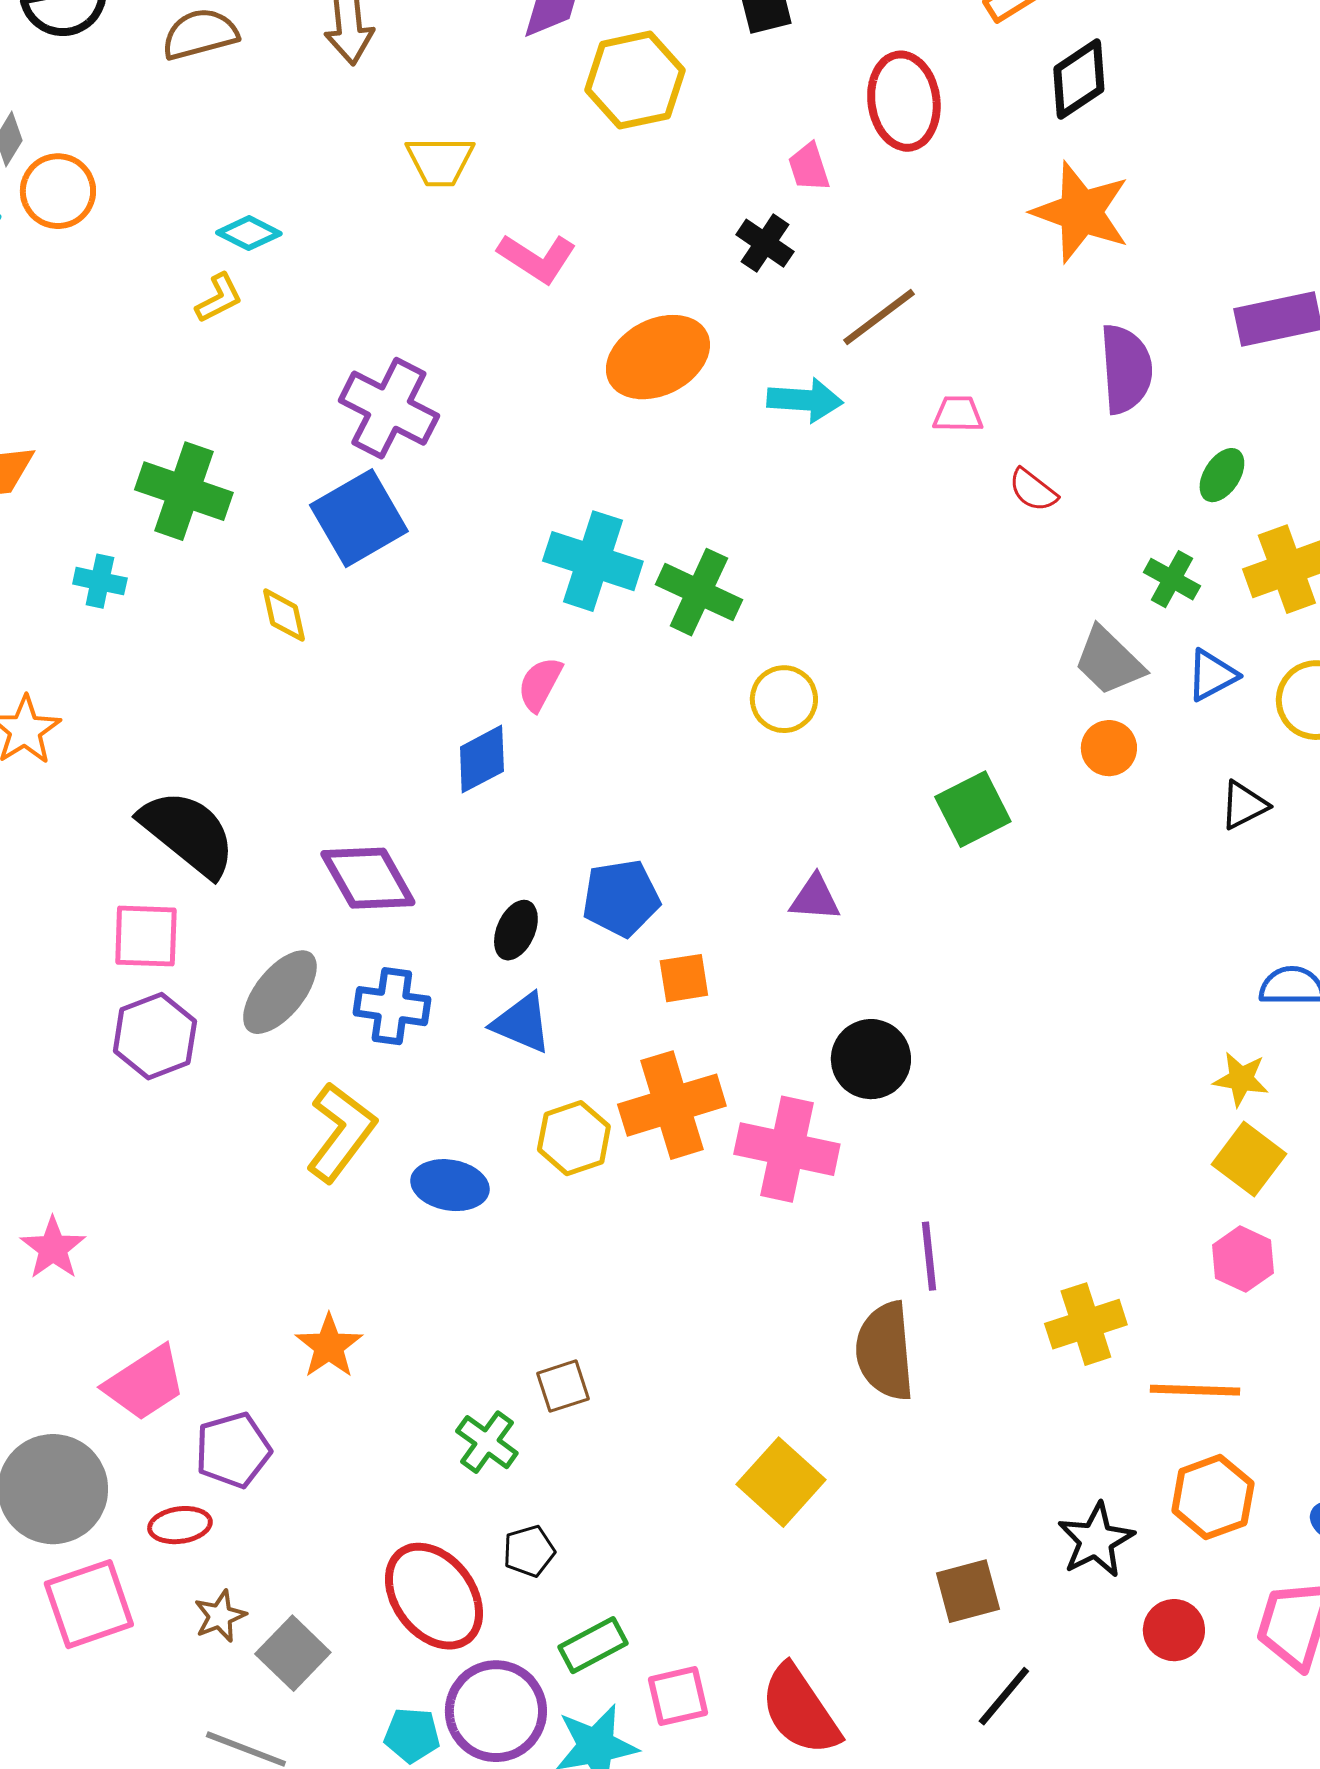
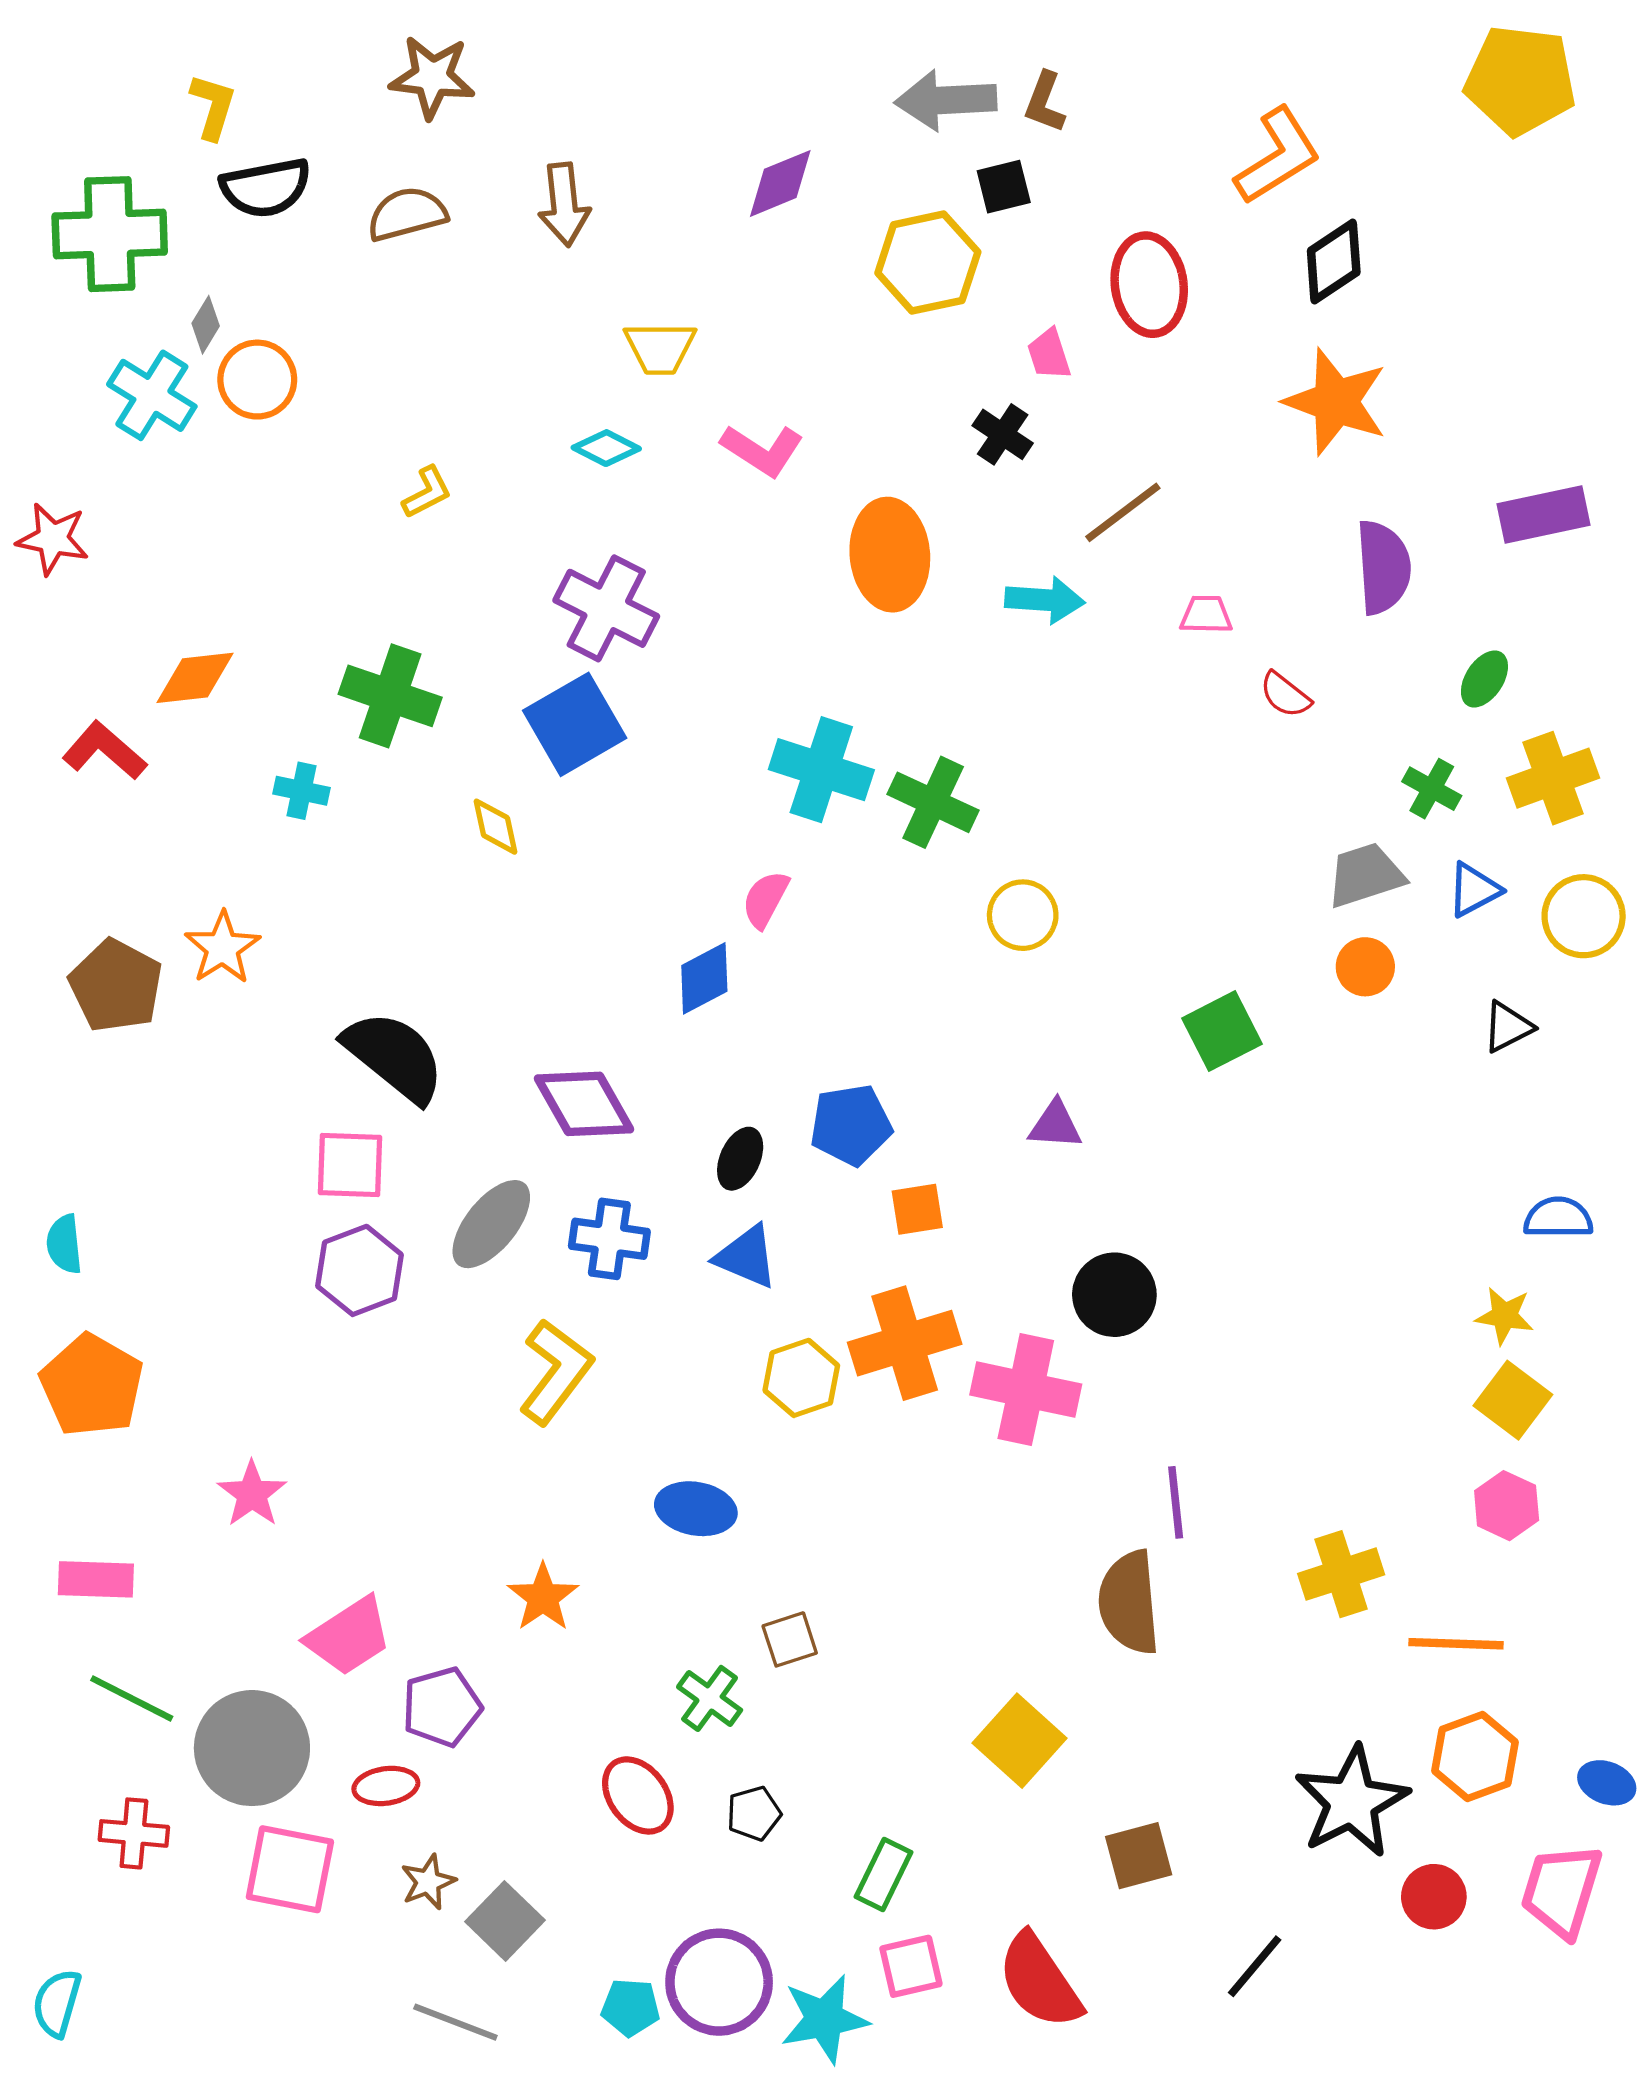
yellow hexagon: (635, 80) -> (928, 263), moved
cyan diamond: (249, 233) -> (606, 448), moved
orange ellipse: (658, 357) -> (890, 555), turned -68
gray trapezoid: (1109, 661) -> (1365, 875), turned 118
blue ellipse: (450, 1185) -> (696, 1509), moved
black star: (1096, 1540) -> (1352, 1802), size x1.4
brown square: (968, 1591) -> (1139, 1856), moved
red ellipse: (434, 1596) -> (638, 1795), moved, size x0.7
pink square: (89, 1604) -> (290, 1869), turned 30
green rectangle: (593, 1645) -> (884, 1875), moved, turned -36

